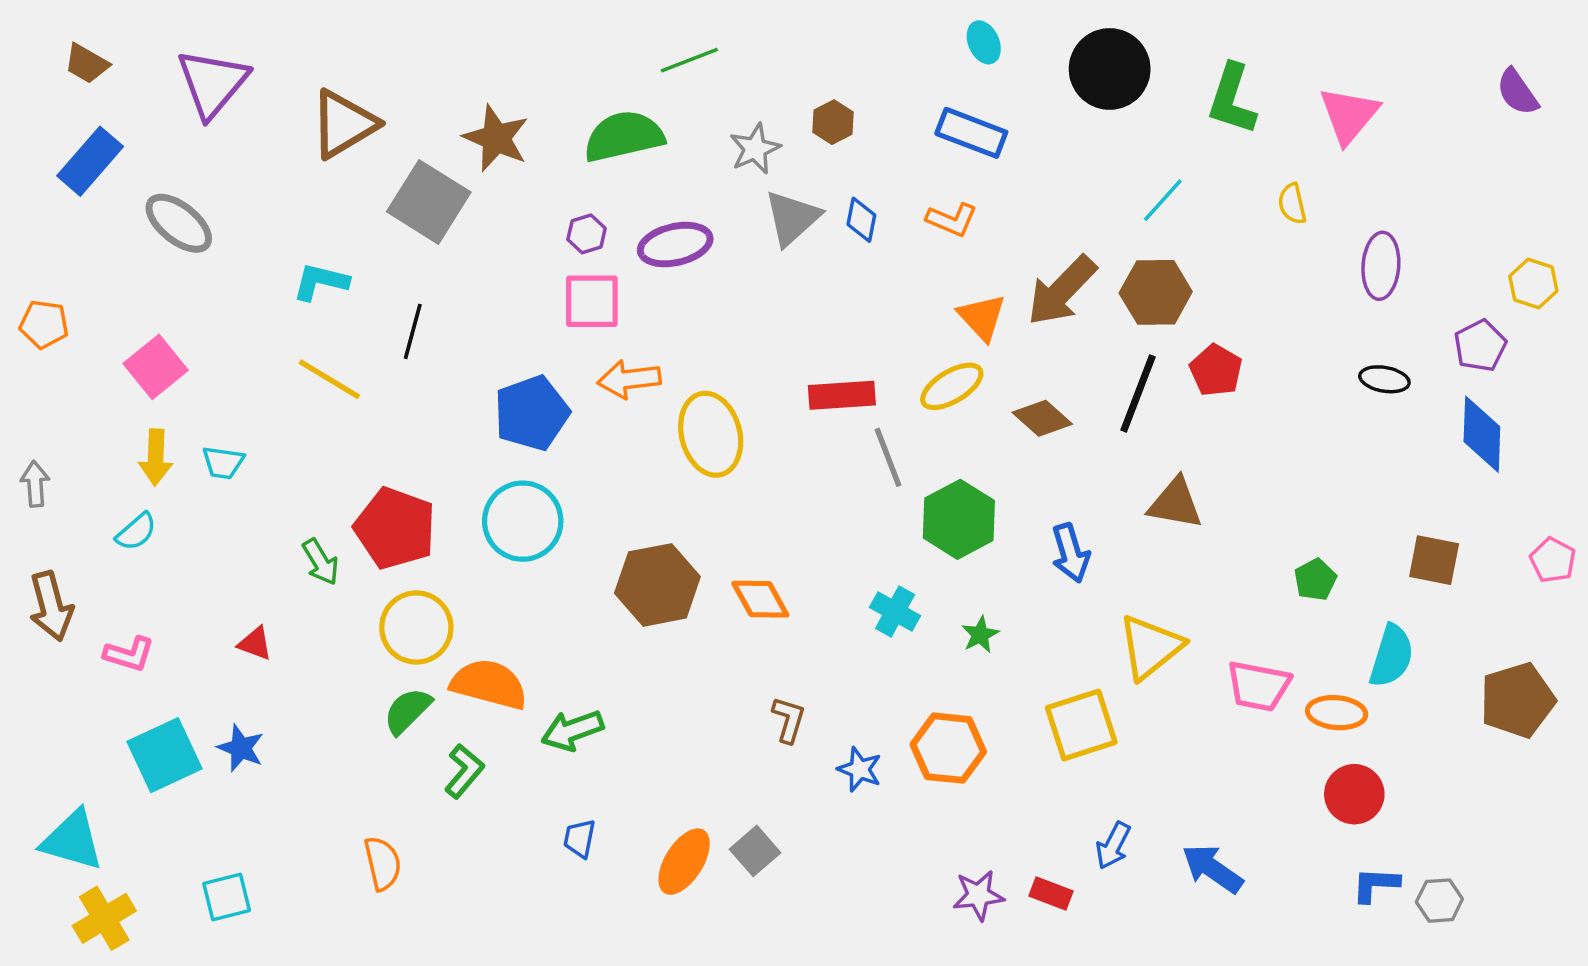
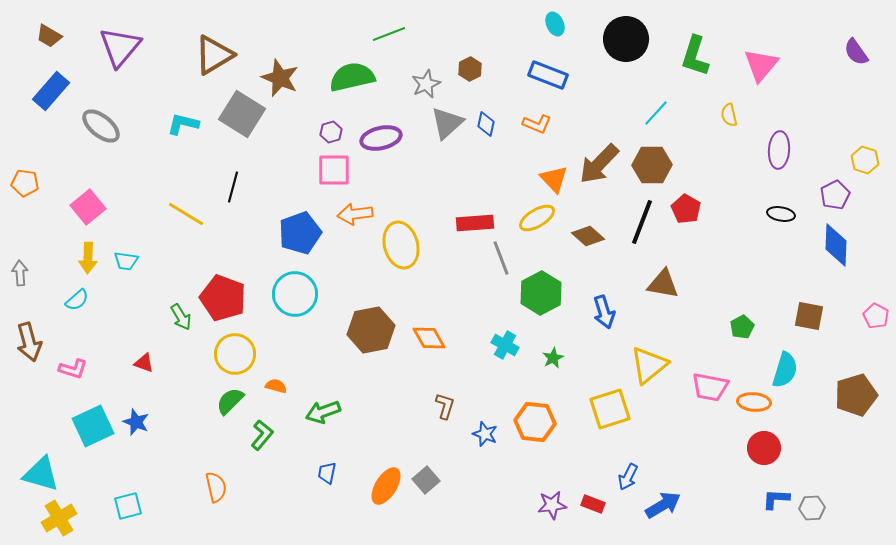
brown triangle: (344, 124) -> (214, 55), moved
cyan L-shape: (321, 282) -> (183, 124), moved
orange semicircle: (489, 684) -> (276, 386), size x0.5
blue arrow: (1212, 869) -> (663, 505), moved, turned 114

